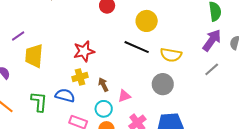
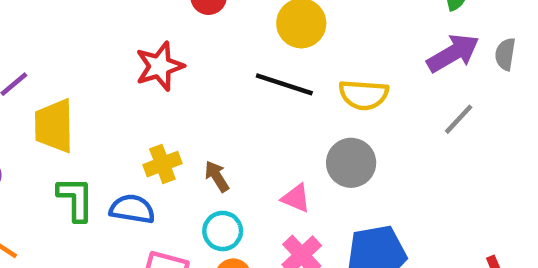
purple arrow: (212, 40) -> (453, 53), turned 30
red star: (84, 51) -> (160, 66), moved
pink triangle: (124, 96) -> (296, 198), moved, turned 48
green L-shape: (39, 102) -> (76, 199), moved

